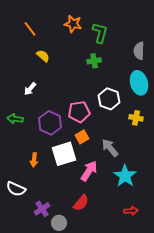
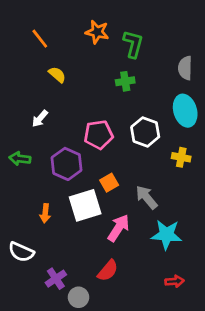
pink pentagon: (79, 112) -> (99, 135), moved
cyan star: (125, 176) -> (166, 235), turned -30

